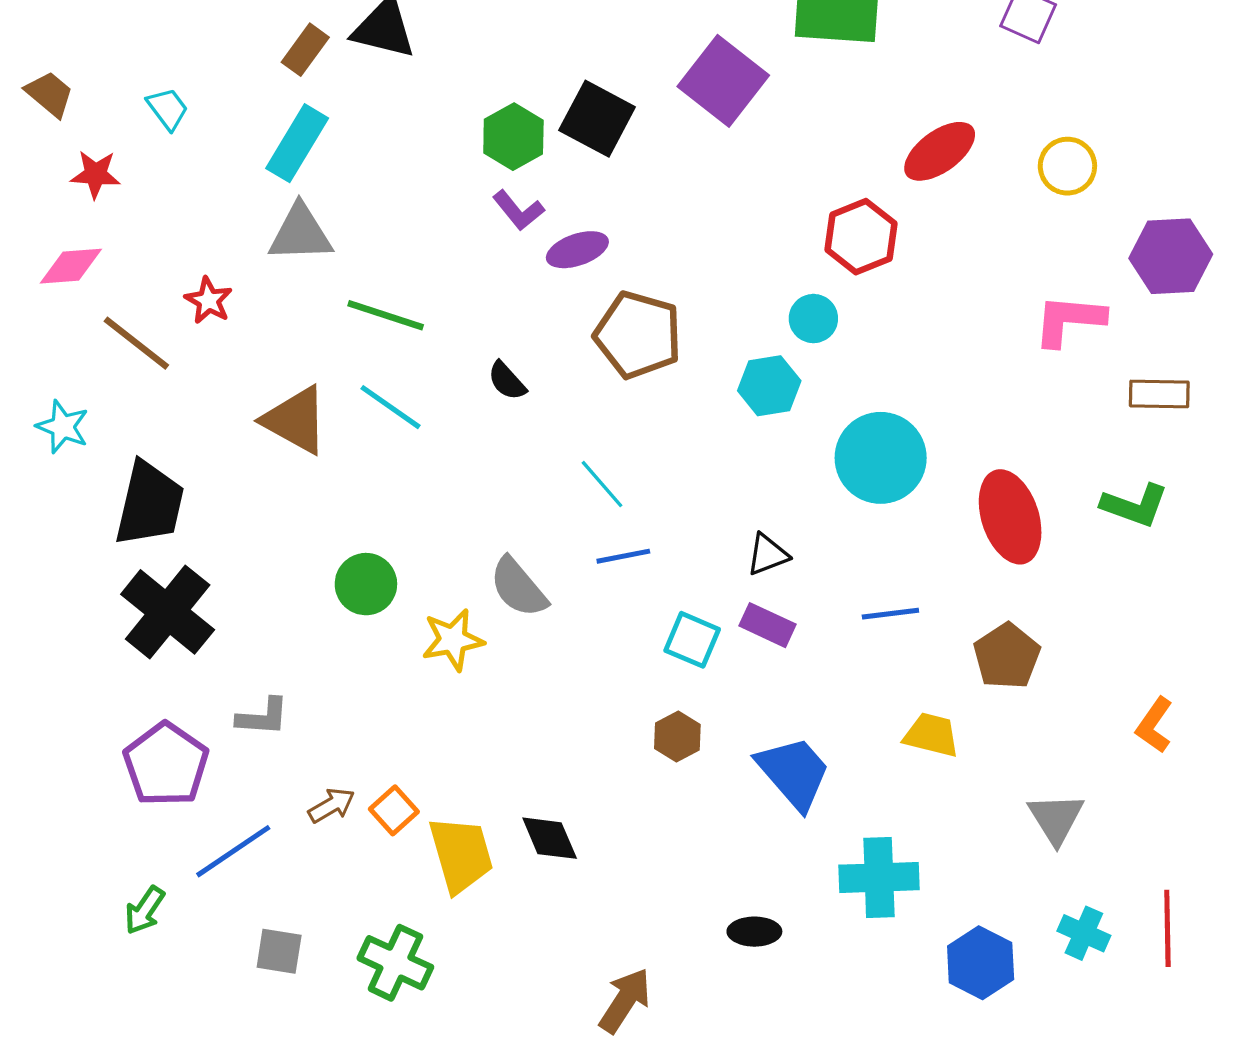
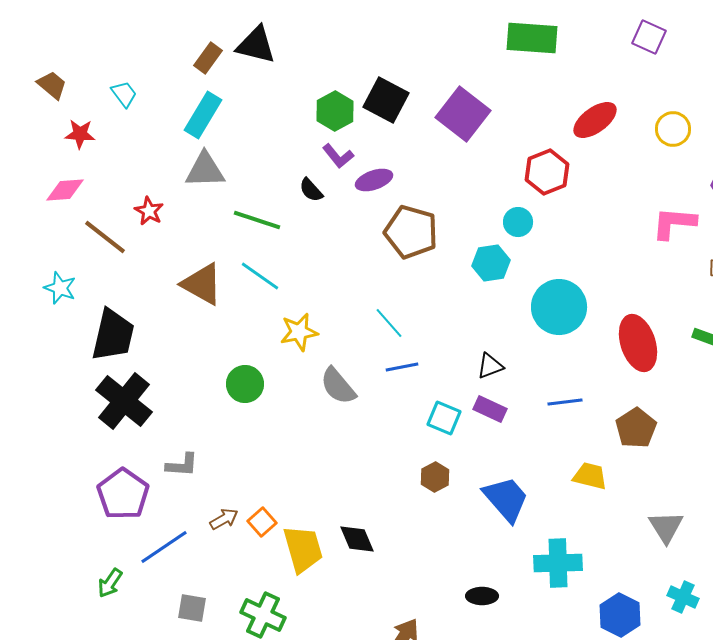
purple square: (723, 81) -> (463, 114), moved
black semicircle: (507, 381) -> (311, 190), moved
yellow star: (453, 640) -> (299, 332), moved

